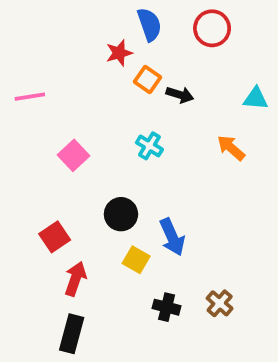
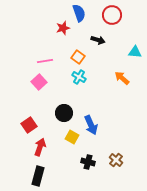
orange square: (148, 80) -> (78, 57), moved
black arrow: (180, 95) -> (98, 40), moved
pink line: (30, 97) -> (45, 61), moved

